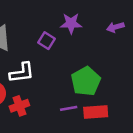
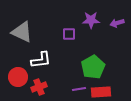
purple star: (71, 23) -> (91, 20), moved
purple square: (46, 41) -> (69, 34), moved, turned -32

